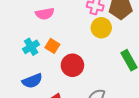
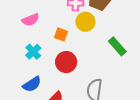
orange square: (52, 46) -> (61, 34), moved
cyan cross: (31, 47) -> (33, 52), moved

